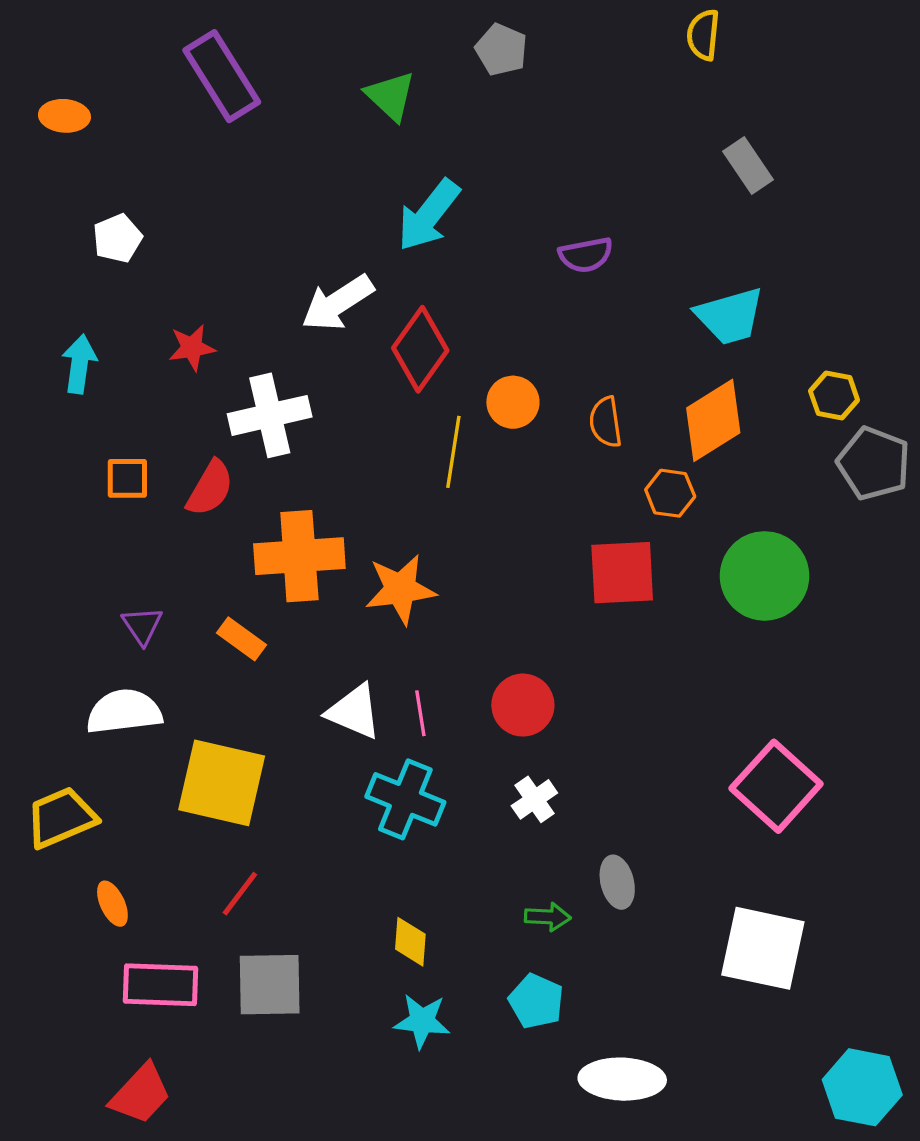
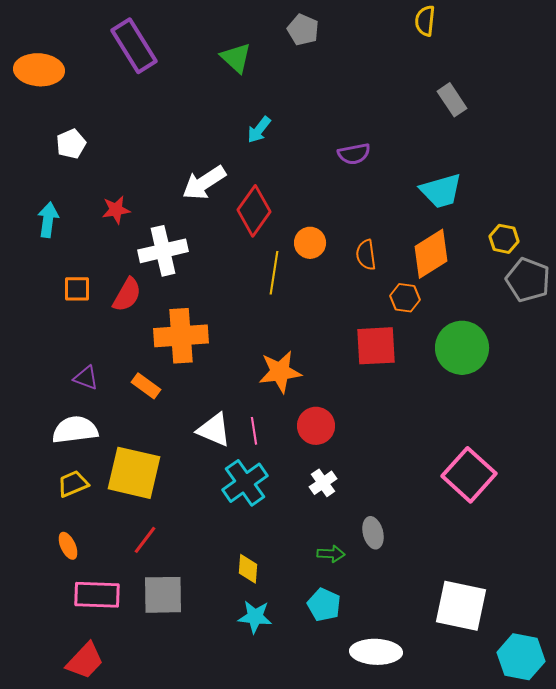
orange ellipse: (64, 116) -> (39, 70), size x1.6
cyan arrow: (429, 215) -> (259, 130), size x0.6
orange star: (400, 589) -> (280, 372), moved
purple triangle: (142, 626) -> (86, 378), turned -36
cyan cross: (405, 799) -> (245, 483), turned 33
yellow trapezoid: (61, 818) -> (73, 484), moved, size x0.7
white square: (763, 948) -> (461, 606), moved

